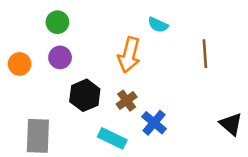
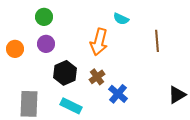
black triangle: (231, 124) -> (177, 95), turned 48
cyan rectangle: (112, 138) -> (71, 106), moved

